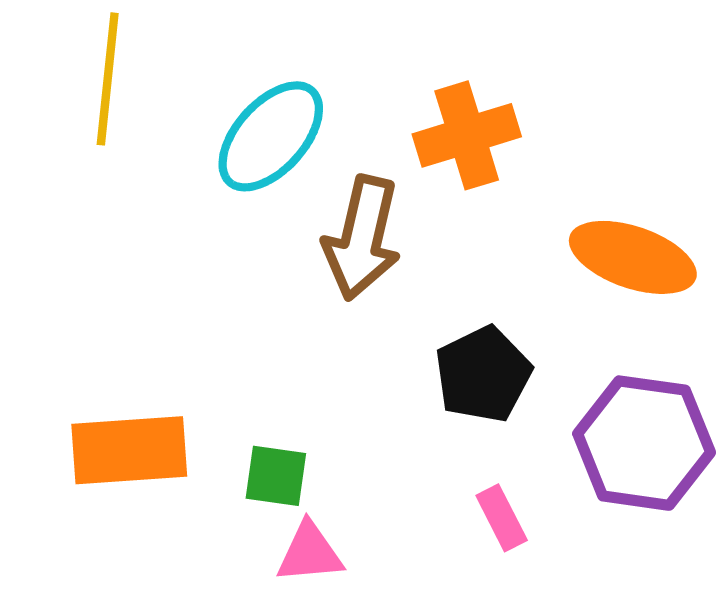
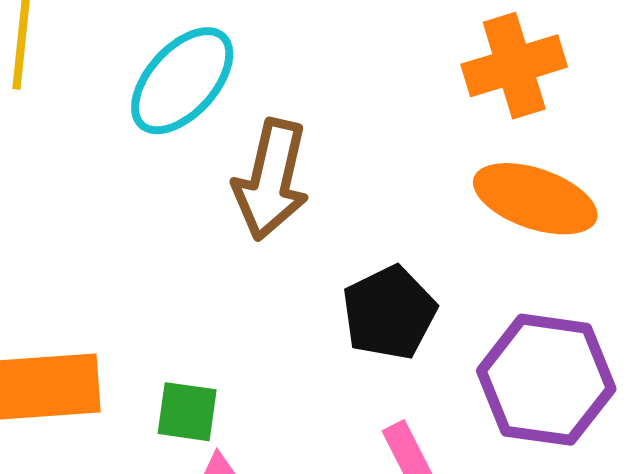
orange cross: (467, 135) -> (514, 66), moved

